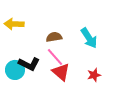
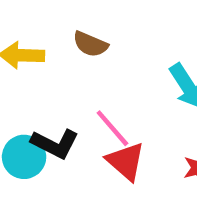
brown semicircle: (54, 37) -> (90, 44), moved, turned -147

